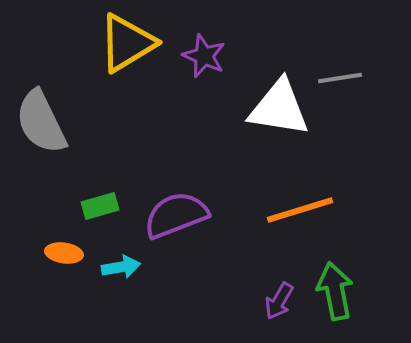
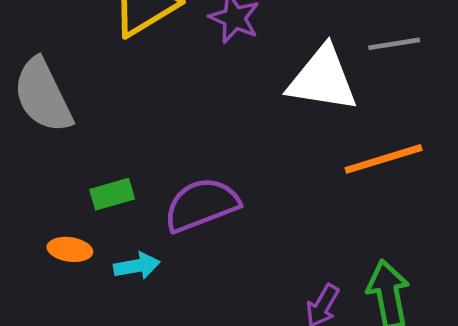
orange line: (300, 210) -> (384, 159), moved

